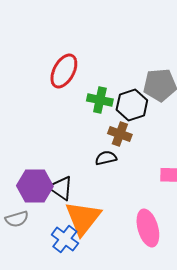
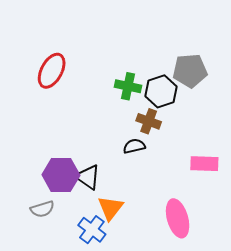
red ellipse: (64, 71) -> (52, 71), moved
orange triangle: (83, 218) -> (110, 208), size x0.7

